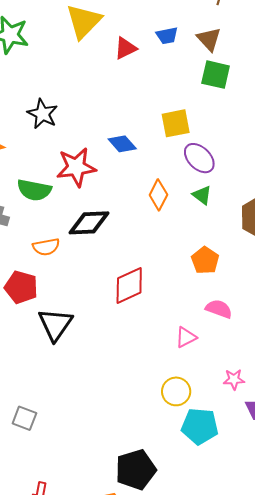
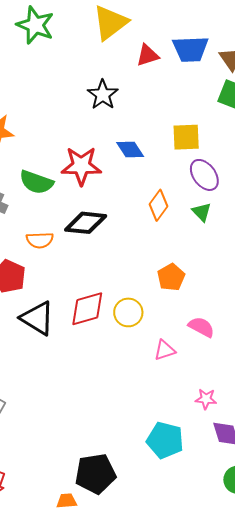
blue trapezoid: (167, 36) -> (190, 49), size x1.6
black star: (43, 114) -> (103, 95), moved
orange pentagon: (205, 260) -> (171, 277), moved
red diamond: (129, 285) -> (87, 309), moved
black triangle: (55, 324) -> (37, 318), turned -42
yellow circle: (176, 391) -> (128, 312), moved

